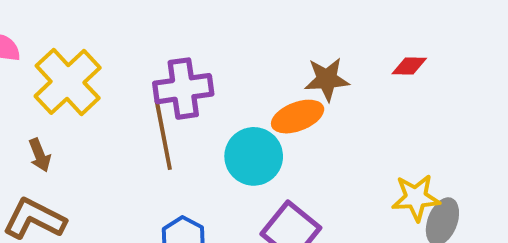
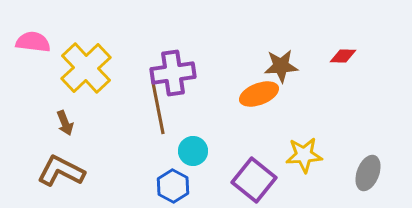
cyan circle: (254, 156) -> (193, 151), moved, size x0.7
yellow star: (416, 198) -> (304, 155), moved

